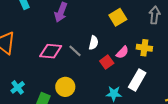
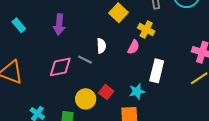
yellow cross: (144, 48) -> (146, 29), moved, turned 35
red square: (107, 62) -> (106, 92), moved

